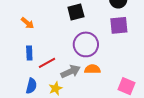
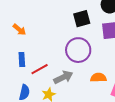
black square: (76, 12) -> (82, 19), moved
orange semicircle: (92, 69) -> (98, 78), moved

